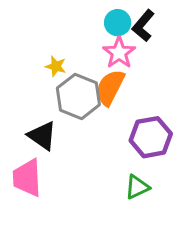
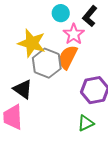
cyan circle: (118, 23) -> (61, 13), moved
yellow star: (56, 66) -> (32, 43), size x2.0

